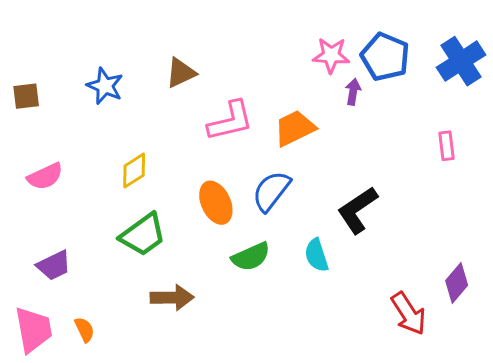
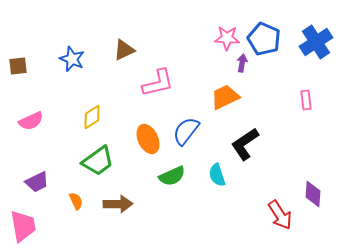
orange trapezoid: (295, 128) -> (225, 97), moved
purple diamond: (457, 283) -> (313, 194), turned -36
orange semicircle: (85, 330) -> (76, 201), moved

